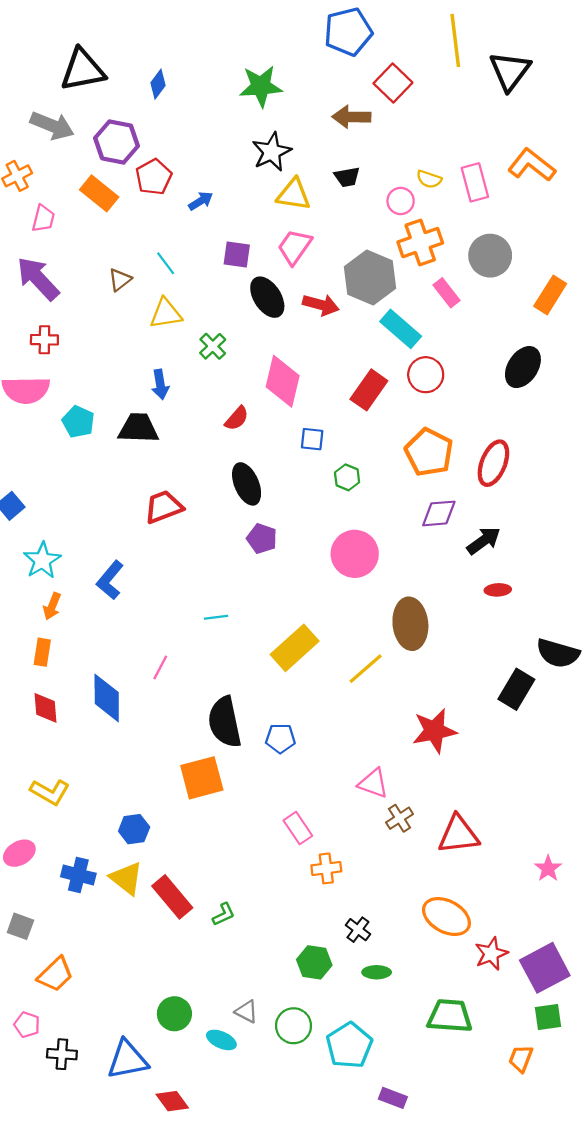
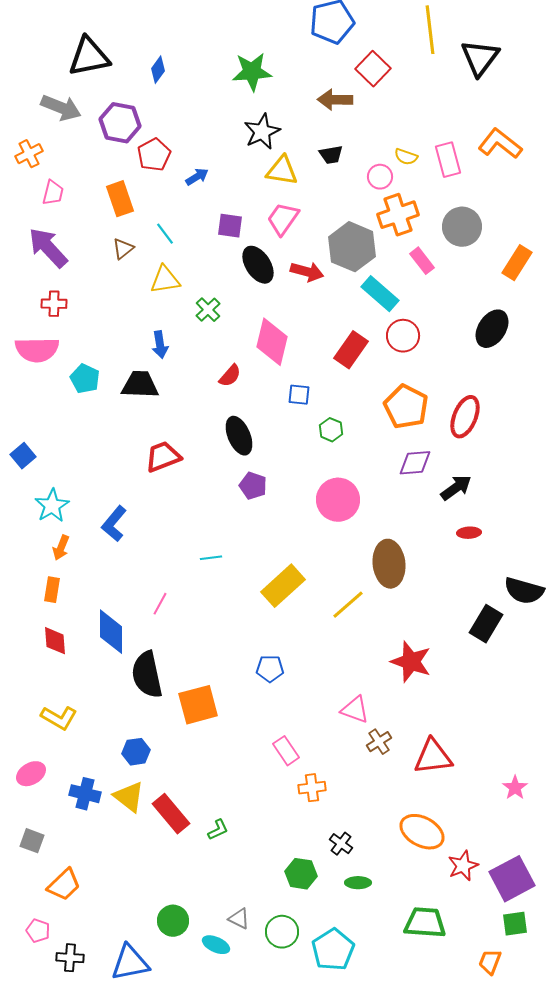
orange rectangle: (99, 193) -> (120, 199), moved, turned 32
black semicircle: (225, 722) -> (147, 675), moved
red star: (434, 731) -> (411, 662), turned 30

